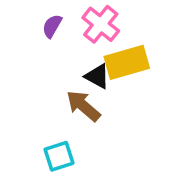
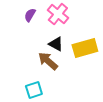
yellow rectangle: (127, 62) -> (85, 48), moved

